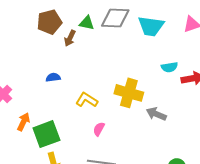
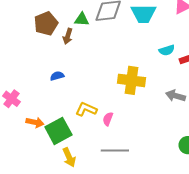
yellow L-shape: (87, 100) -> (86, 109), moved
gray arrow: (156, 114) -> (176, 96), moved
orange arrow: (23, 122) -> (35, 122), turned 84

